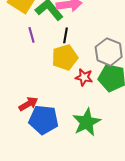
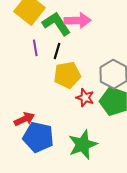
black line: (65, 35) -> (57, 51), moved

